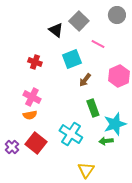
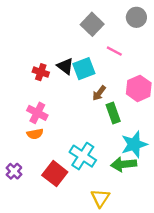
black triangle: (56, 30) -> (65, 66), moved
green rectangle: (93, 108) -> (113, 113), moved
green arrow: (106, 141) -> (124, 164), size x1.5
red square: (36, 143) -> (55, 174), moved

